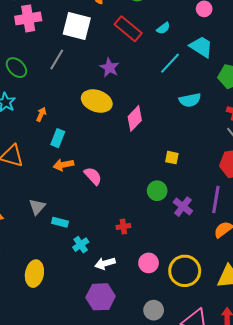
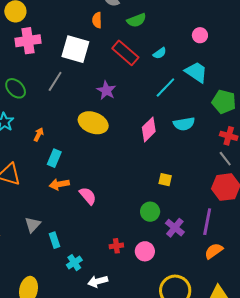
pink diamond: (135, 118) -> (149, 129), moved
cyan rectangle: (60, 222) -> (54, 240), turned 56
pink circle: (149, 263) -> (145, 251), moved

